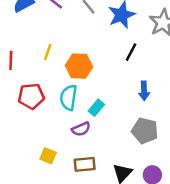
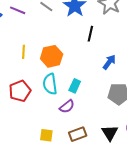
blue arrow: (144, 91) -> (109, 62), turned -126

